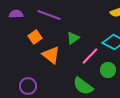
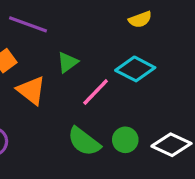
green circle: (108, 70) -> (125, 140), moved

